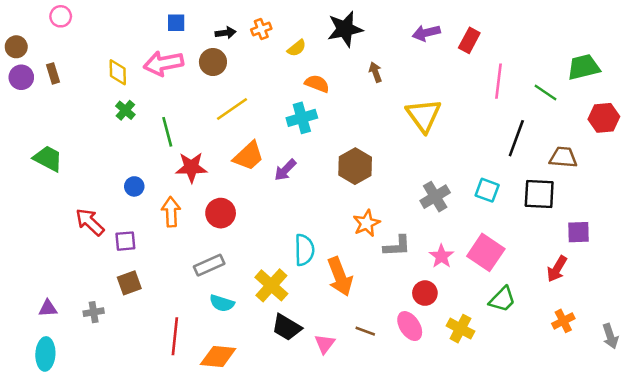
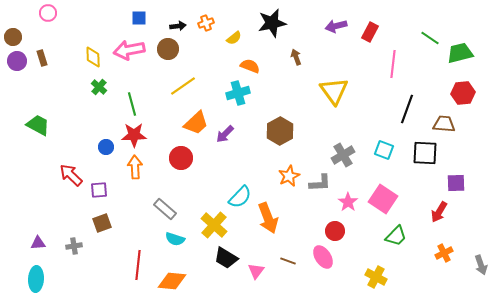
green line: (546, 92) -> (430, 38), moved
red hexagon: (604, 118) -> (463, 93), moved
red star: (191, 167) -> (134, 135), moved
red circle: (221, 213) -> (181, 158), moved
gray L-shape: (397, 246) -> (320, 183), moved
cyan semicircle: (304, 250) -> (240, 197), turned 45
gray rectangle: (209, 265) -> (165, 209), turned 65
yellow cross: (460, 329) -> (376, 277), moved

